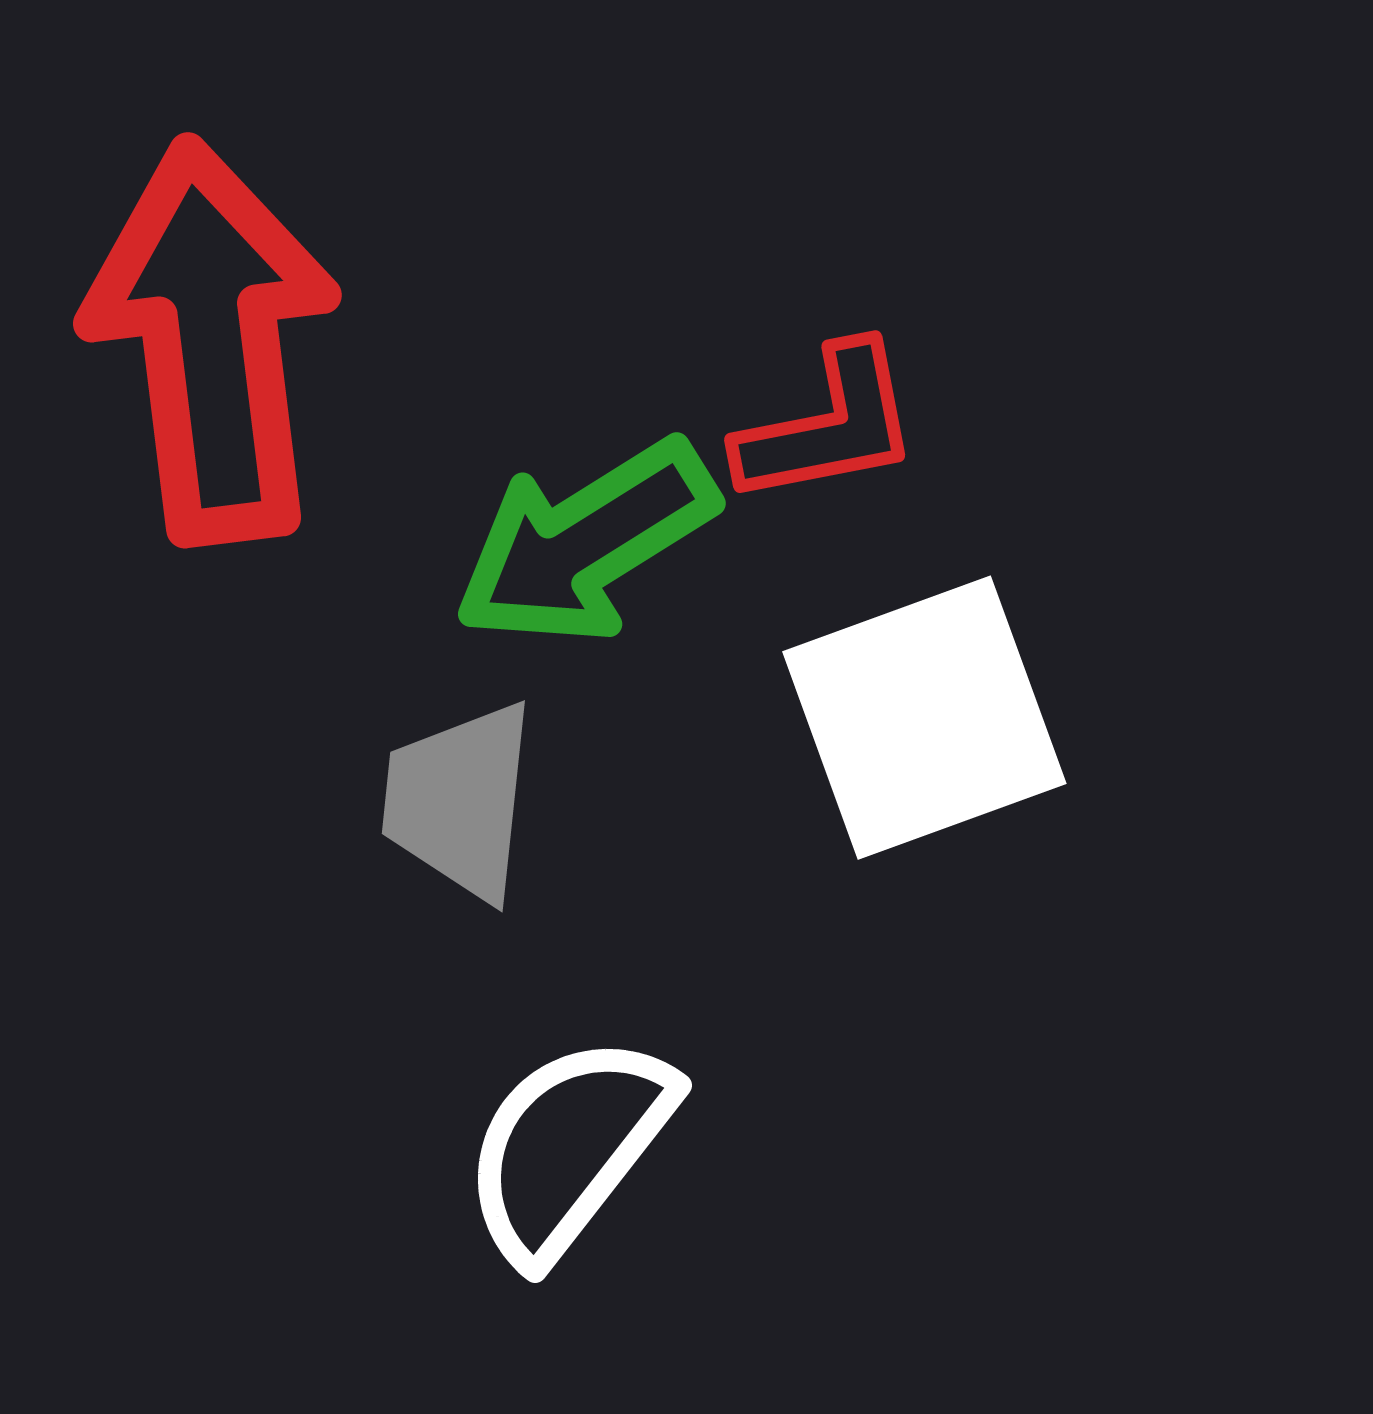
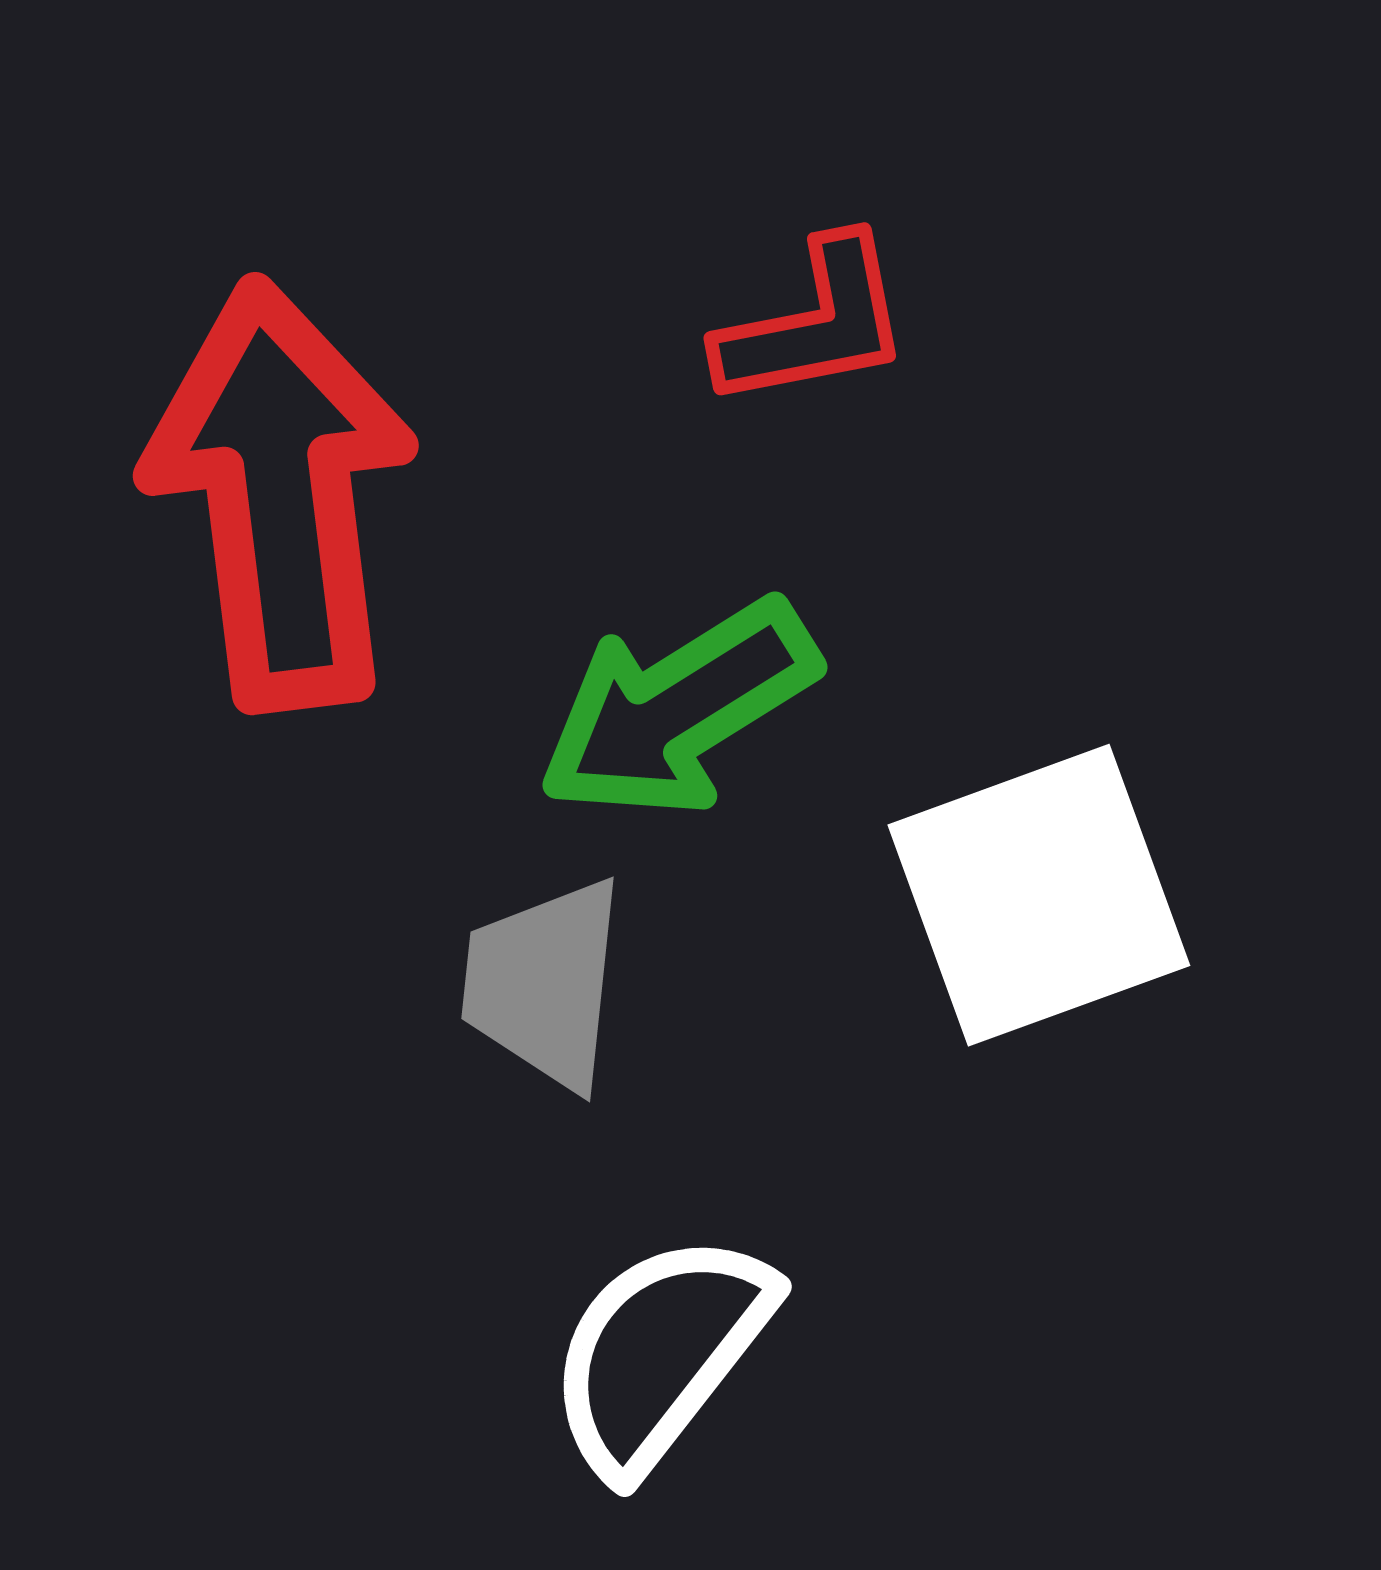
red L-shape: (828, 426) -> (814, 324), moved

